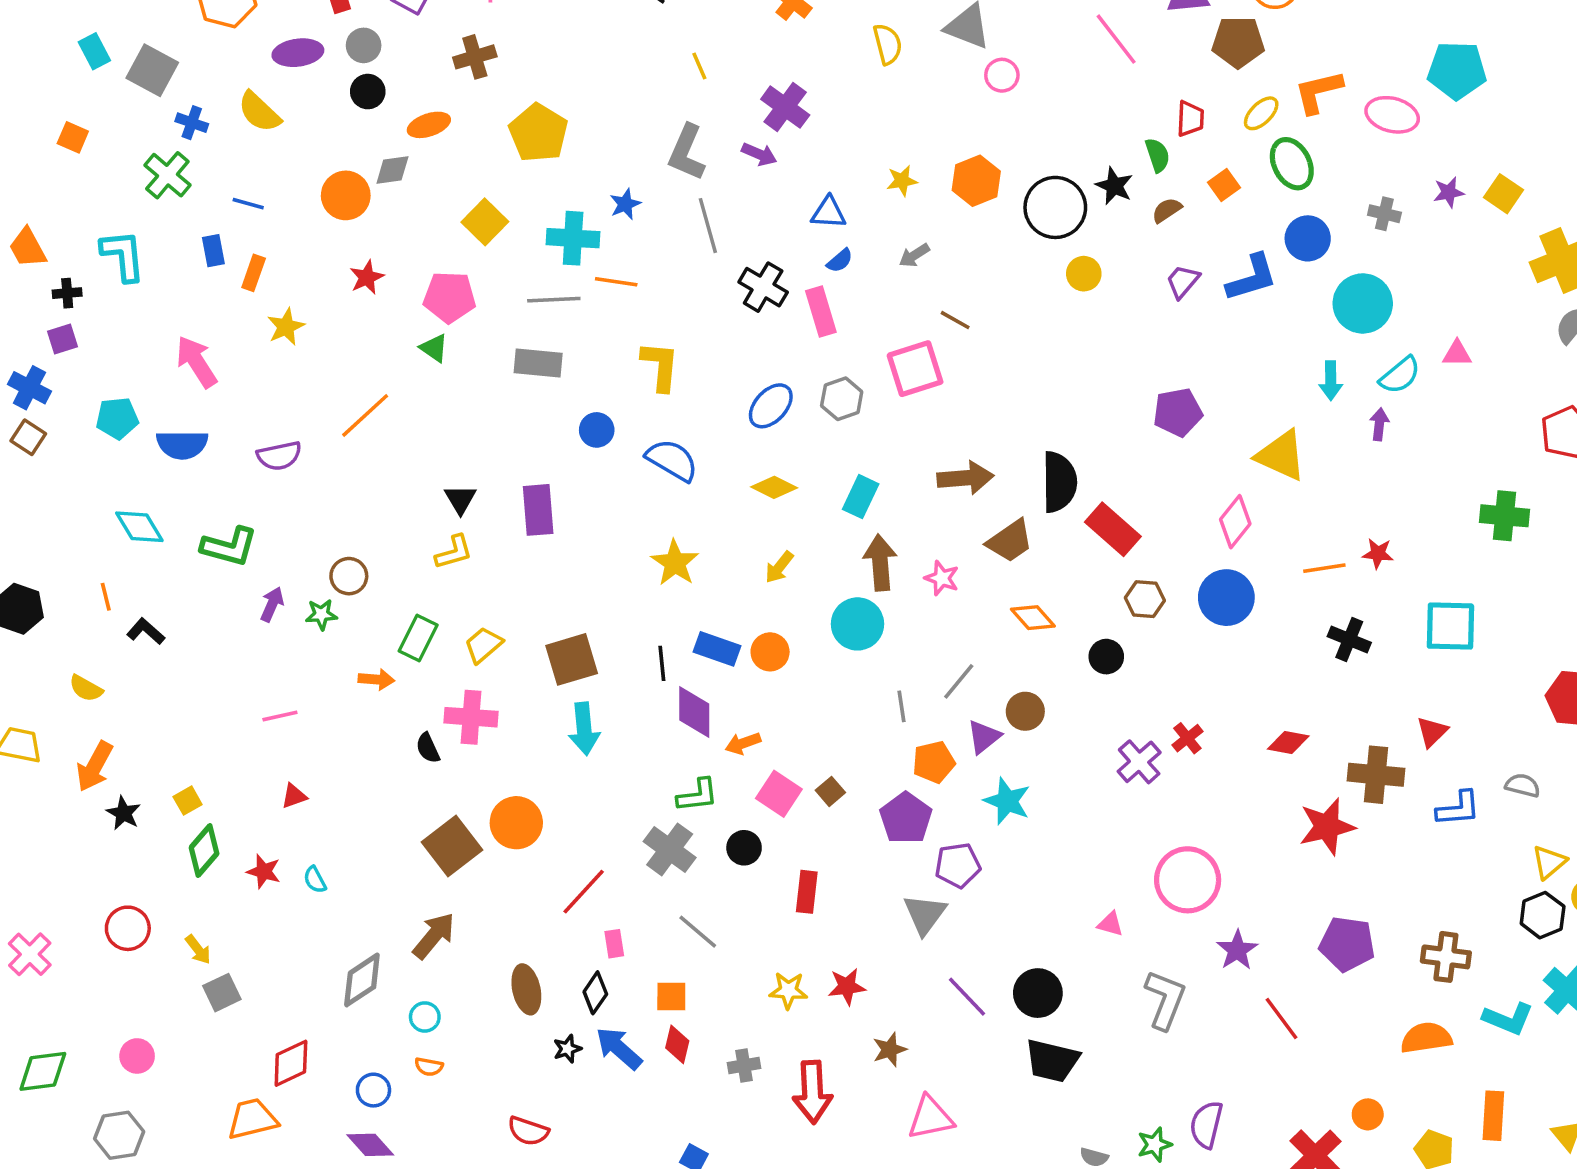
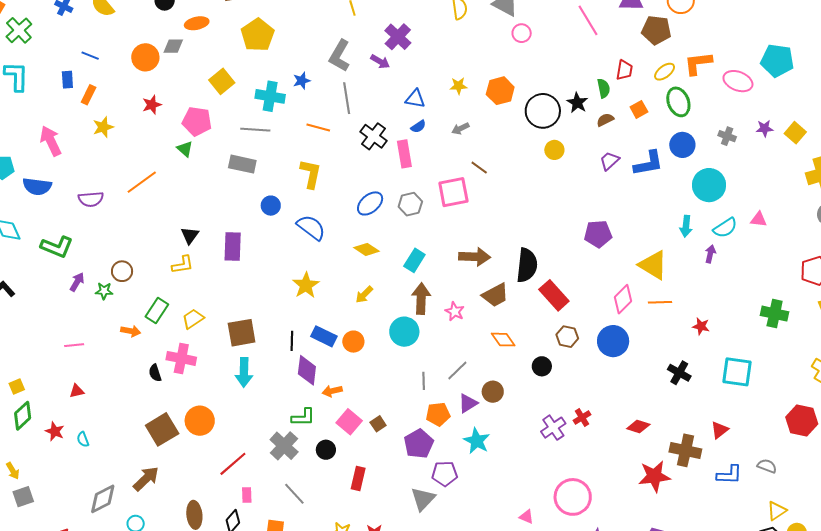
green cross: (167, 175) -> (19, 30), moved
orange line: (616, 282) -> (318, 127), moved
orange line: (1324, 568) -> (660, 302), moved

